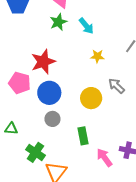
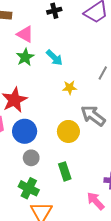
gray arrow: (117, 86) -> (93, 116), size x1.4
green cross: (35, 152) -> (29, 188), moved
pink arrow: (104, 157) -> (96, 201), moved

